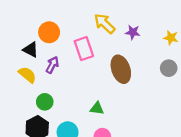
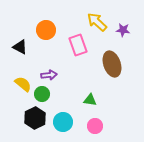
black triangle: (31, 50) -> (20, 47), moved
purple arrow: (52, 65) -> (49, 75), moved, turned 56
yellow semicircle: (27, 75) -> (23, 84), moved

